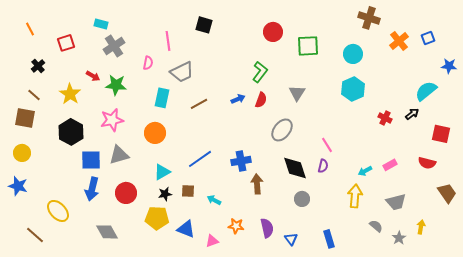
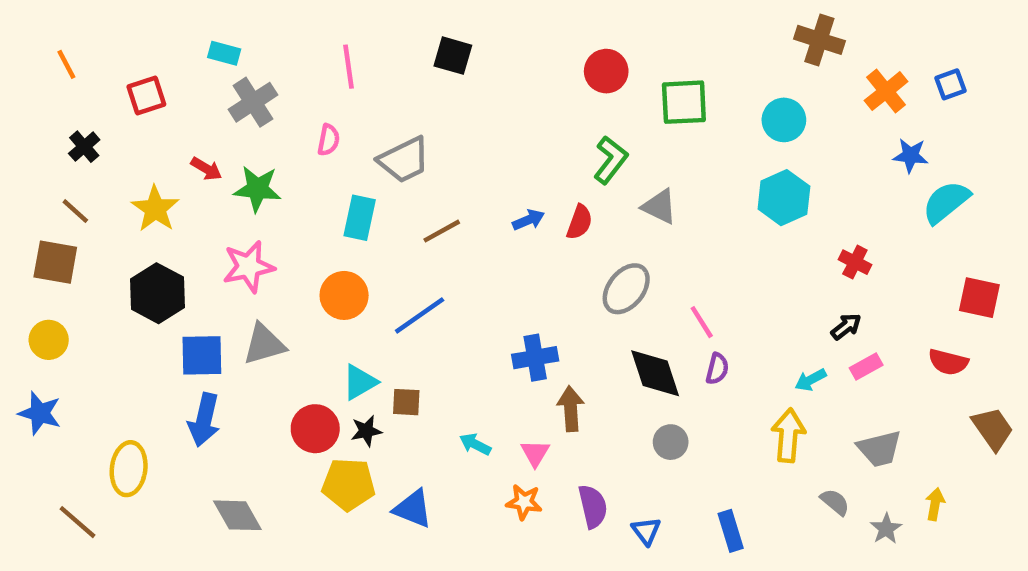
pink line: (168, 41) -> (349, 67), moved
blue star: (449, 66) -> (911, 155), moved
green L-shape: (260, 72) -> (611, 160), moved
gray triangle: (297, 93) -> (659, 207), turned -36
black arrow: (412, 114) -> (846, 327), moved
pink line: (327, 145) -> (702, 322), moved
blue line: (200, 159) -> (420, 315), moved
brown square: (188, 191) -> (406, 402), moved
red circle: (126, 193) -> (315, 429), moved
yellow ellipse: (58, 211) -> (129, 469), turned 50
pink triangle: (212, 241) -> (535, 453), moved, turned -40

